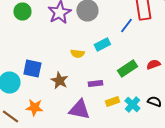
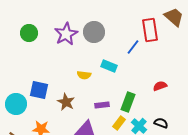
cyan rectangle: (102, 44) -> (109, 66), turned 49
green rectangle: (127, 68) -> (128, 102), moved, turned -36
yellow rectangle: (112, 102) -> (119, 123), turned -32

